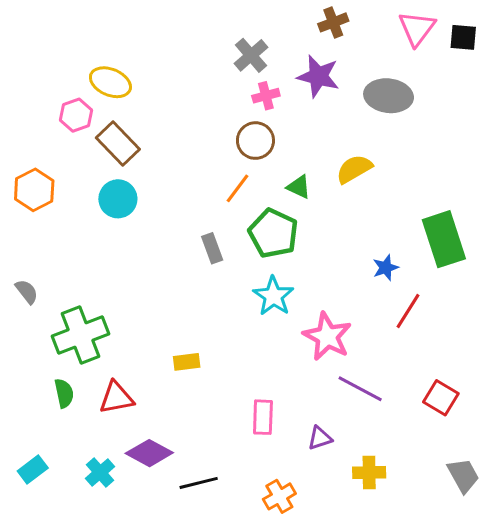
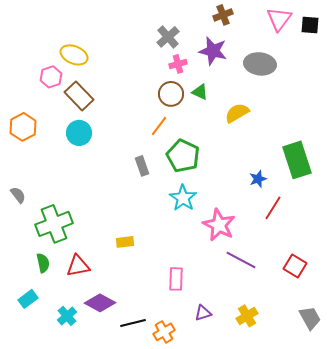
green triangle: (299, 187) -> (200, 92), moved
purple triangle: (320, 438) -> (203, 313), moved
cyan rectangle: (33, 469) -> (28, 299), moved
yellow cross: (369, 472) -> (247, 316), turned -30
orange cross: (279, 496) -> (164, 332), moved

